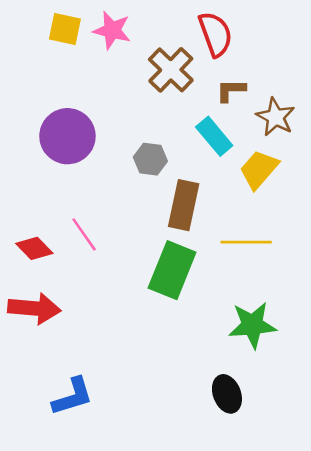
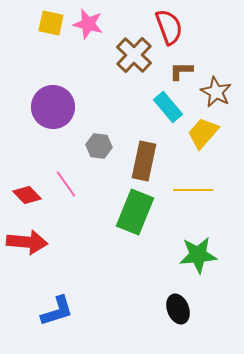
gray hexagon: (150, 159) -> (99, 146), moved

